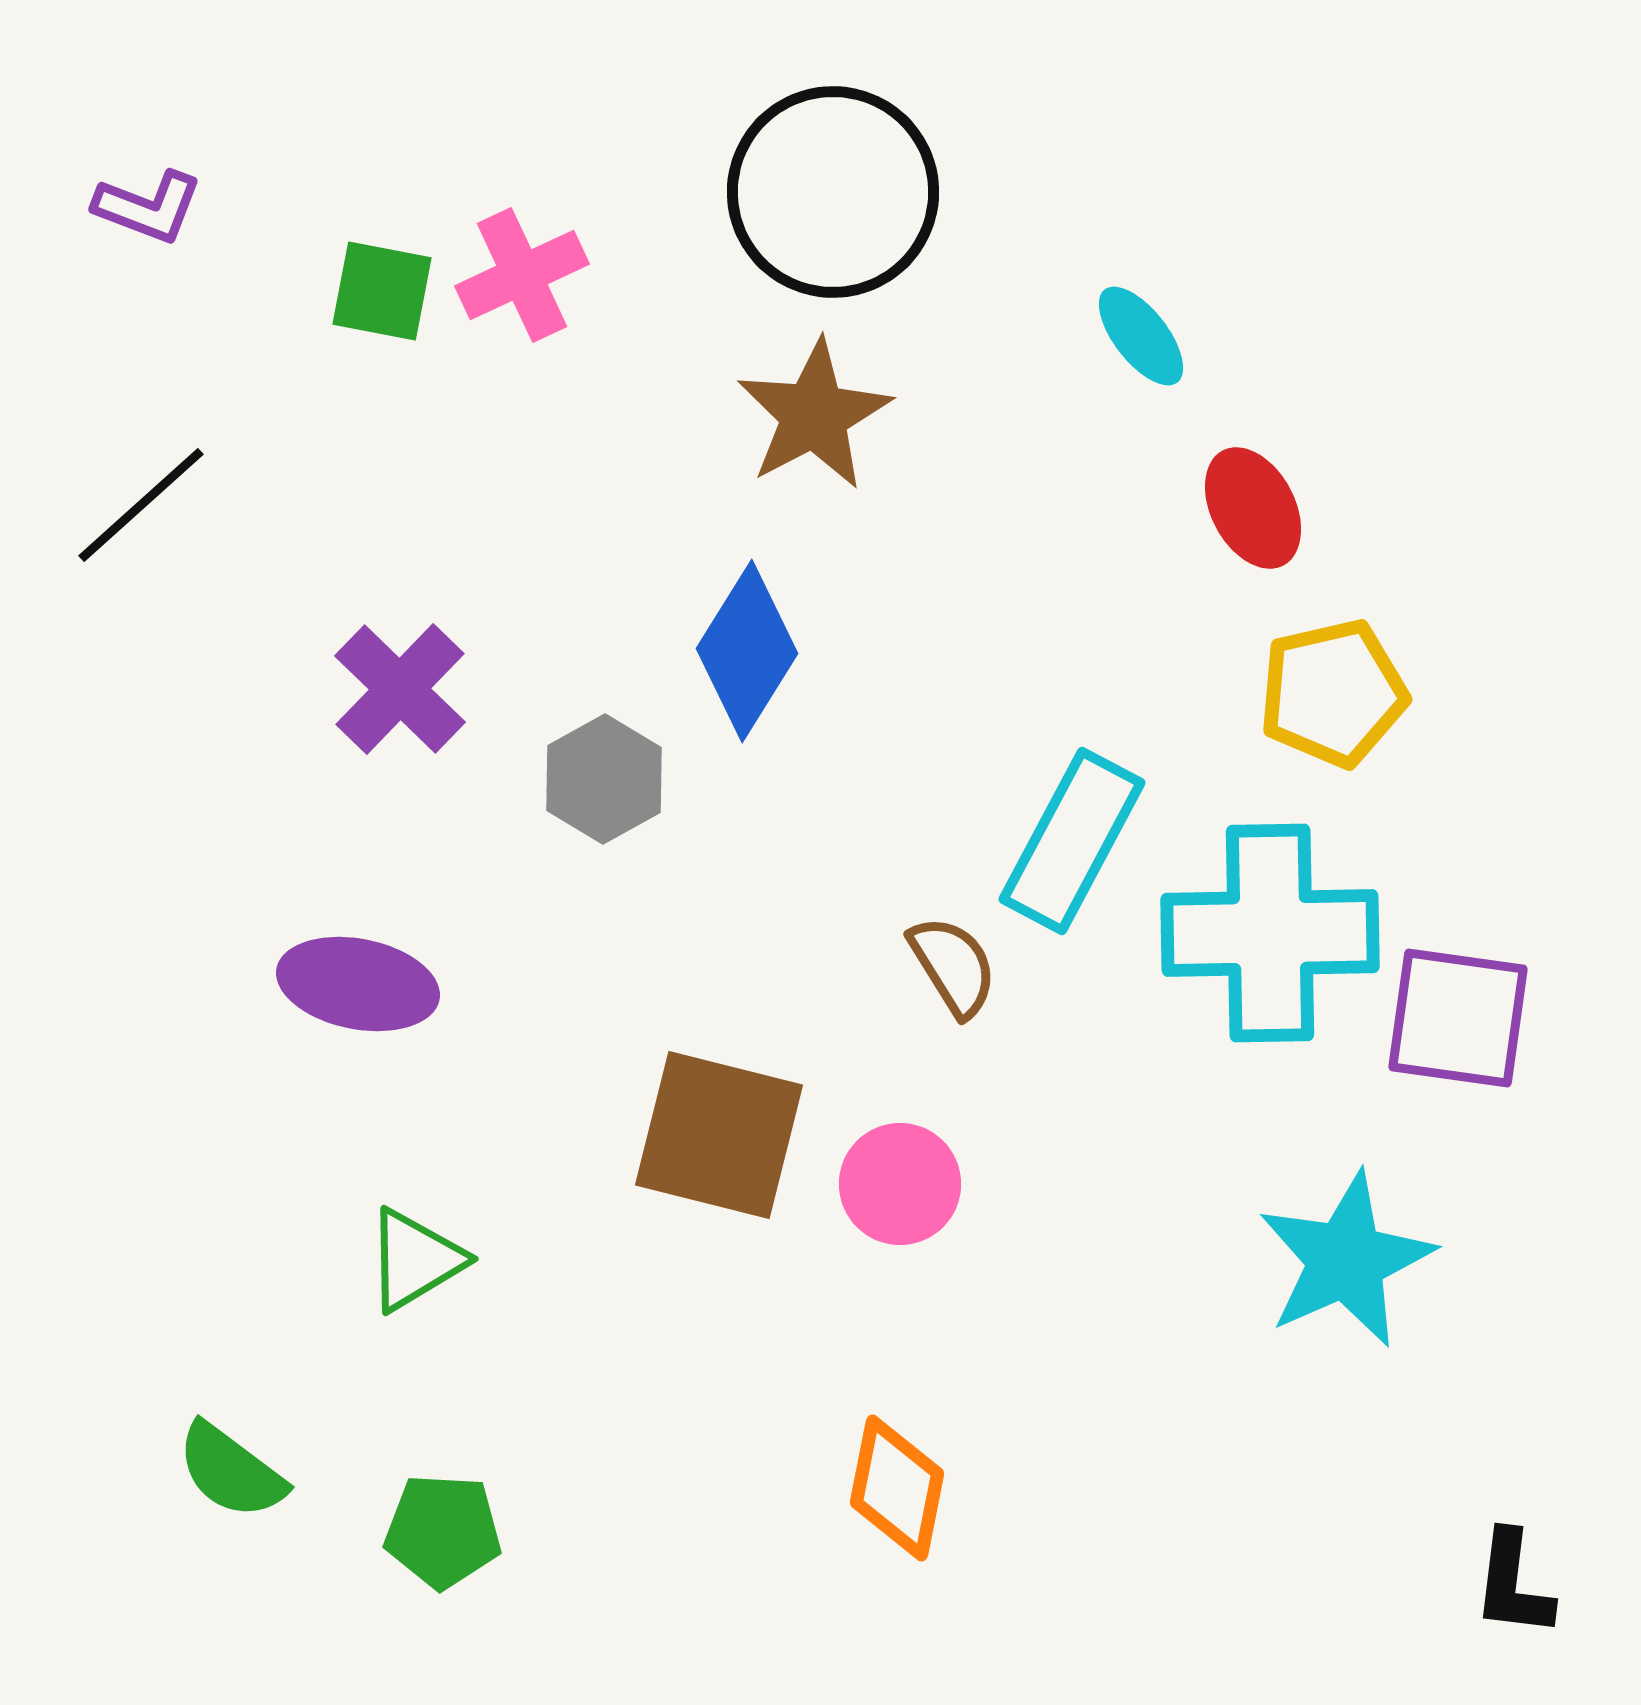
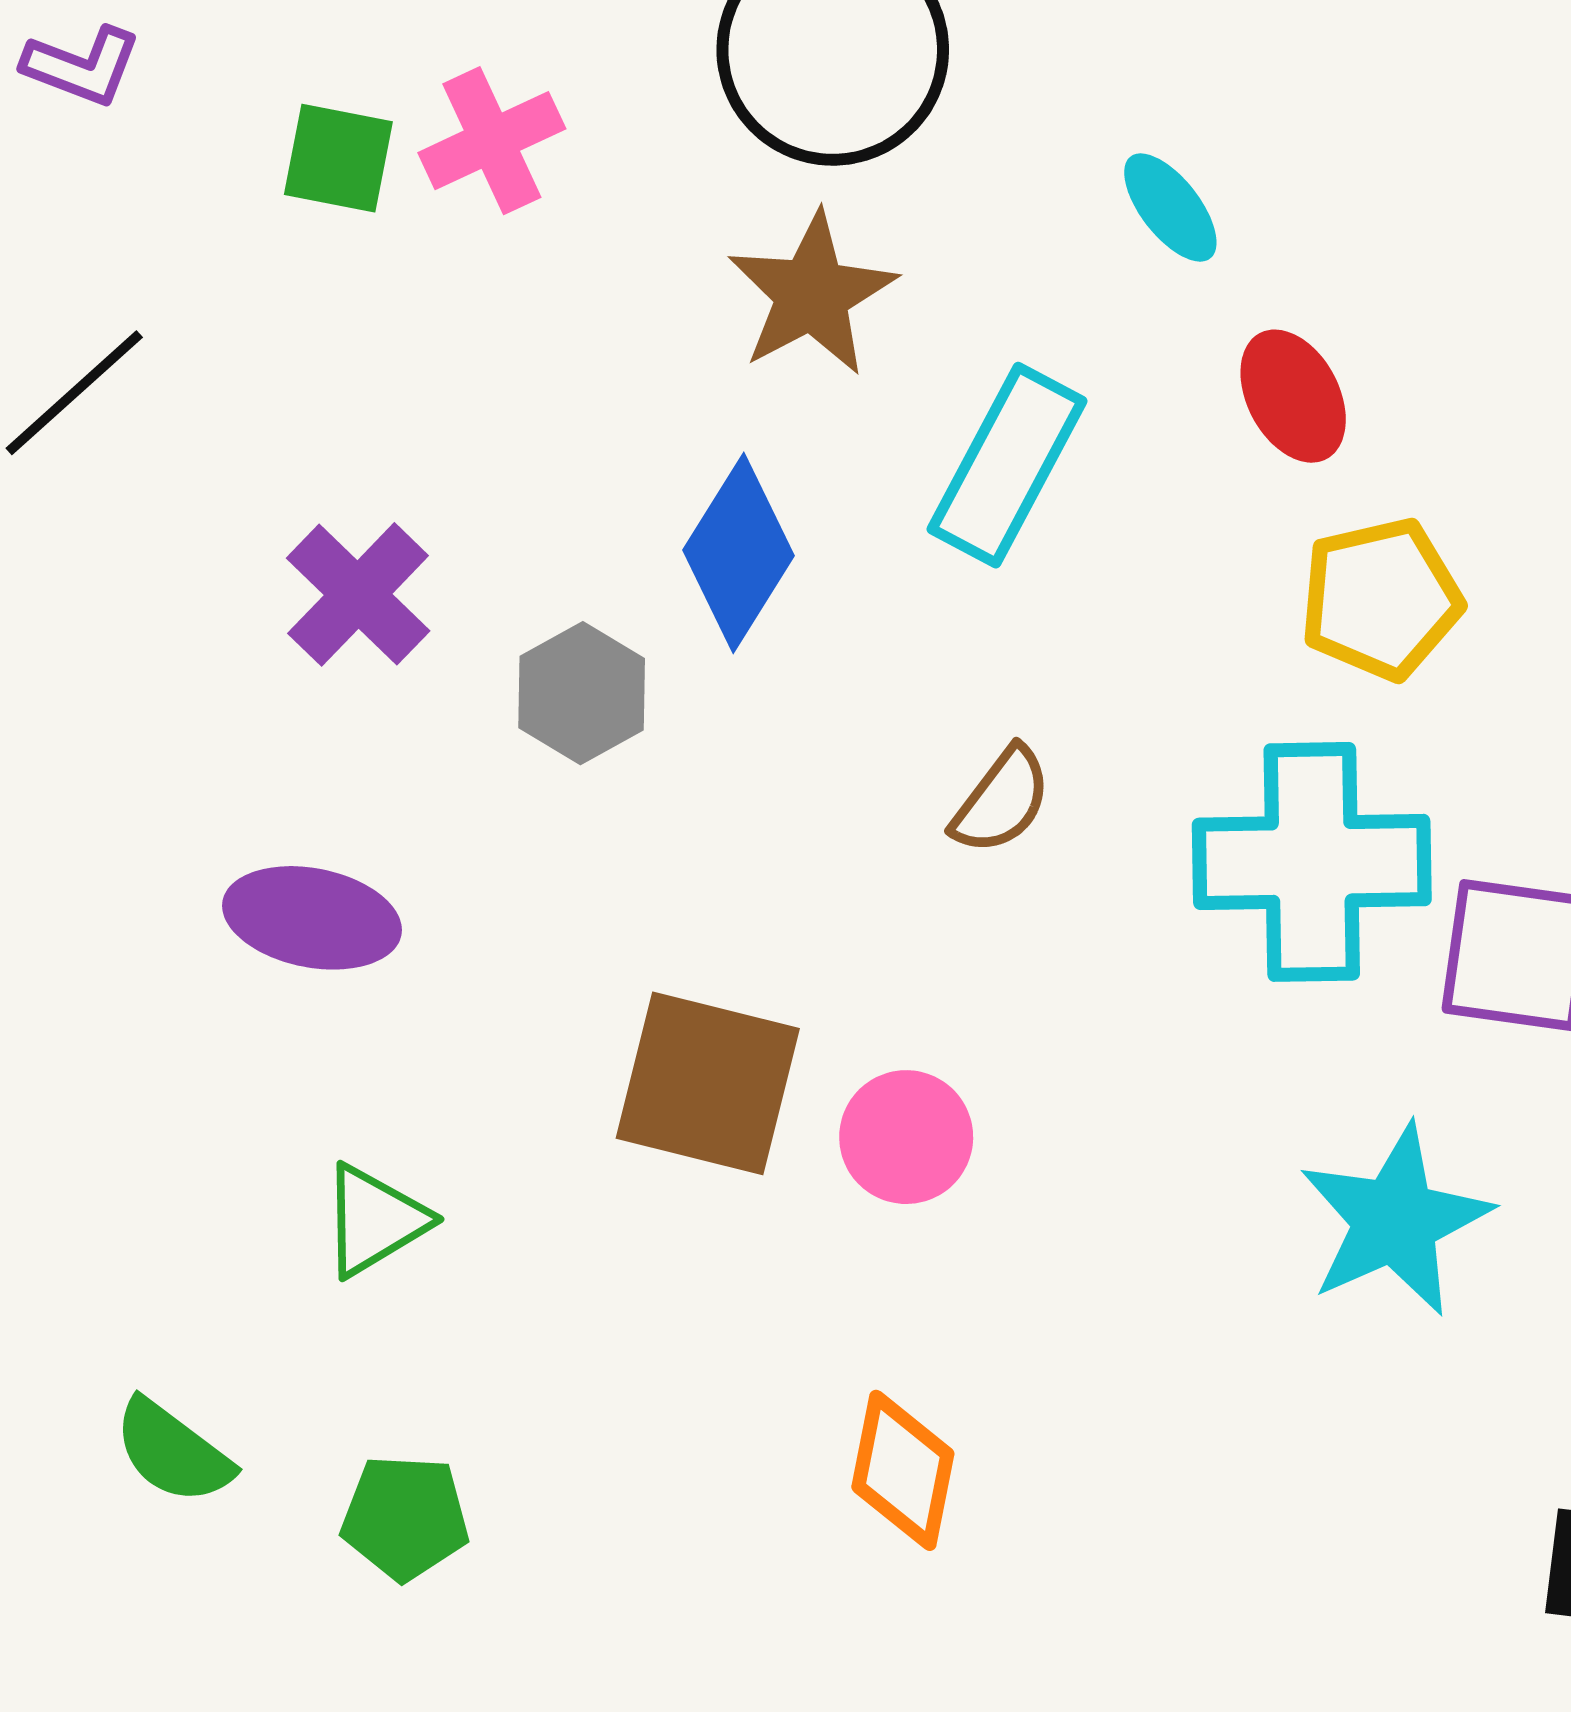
cyan rectangle: (1072, 841) -> (1007, 465), moved
brown semicircle: (953, 966) -> (1002, 801), moved, turned 69

